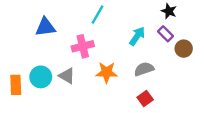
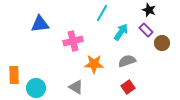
cyan line: (97, 15) -> (102, 13), moved
gray triangle: (67, 76) -> (76, 87), moved
cyan circle: (41, 77) -> (36, 88), moved

